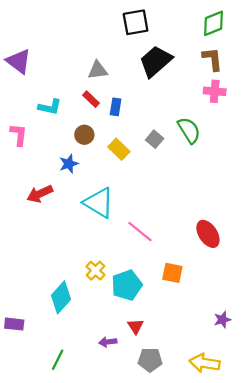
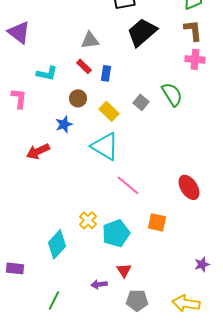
cyan triangle: (99, 203) -> (105, 146), moved

